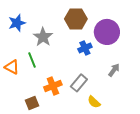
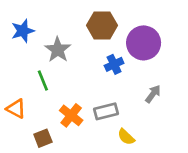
orange triangle: (12, 67) -> (16, 109), moved
gray rectangle: (79, 83) -> (106, 111), turned 36
orange cross: (53, 86) -> (71, 115), turned -30

